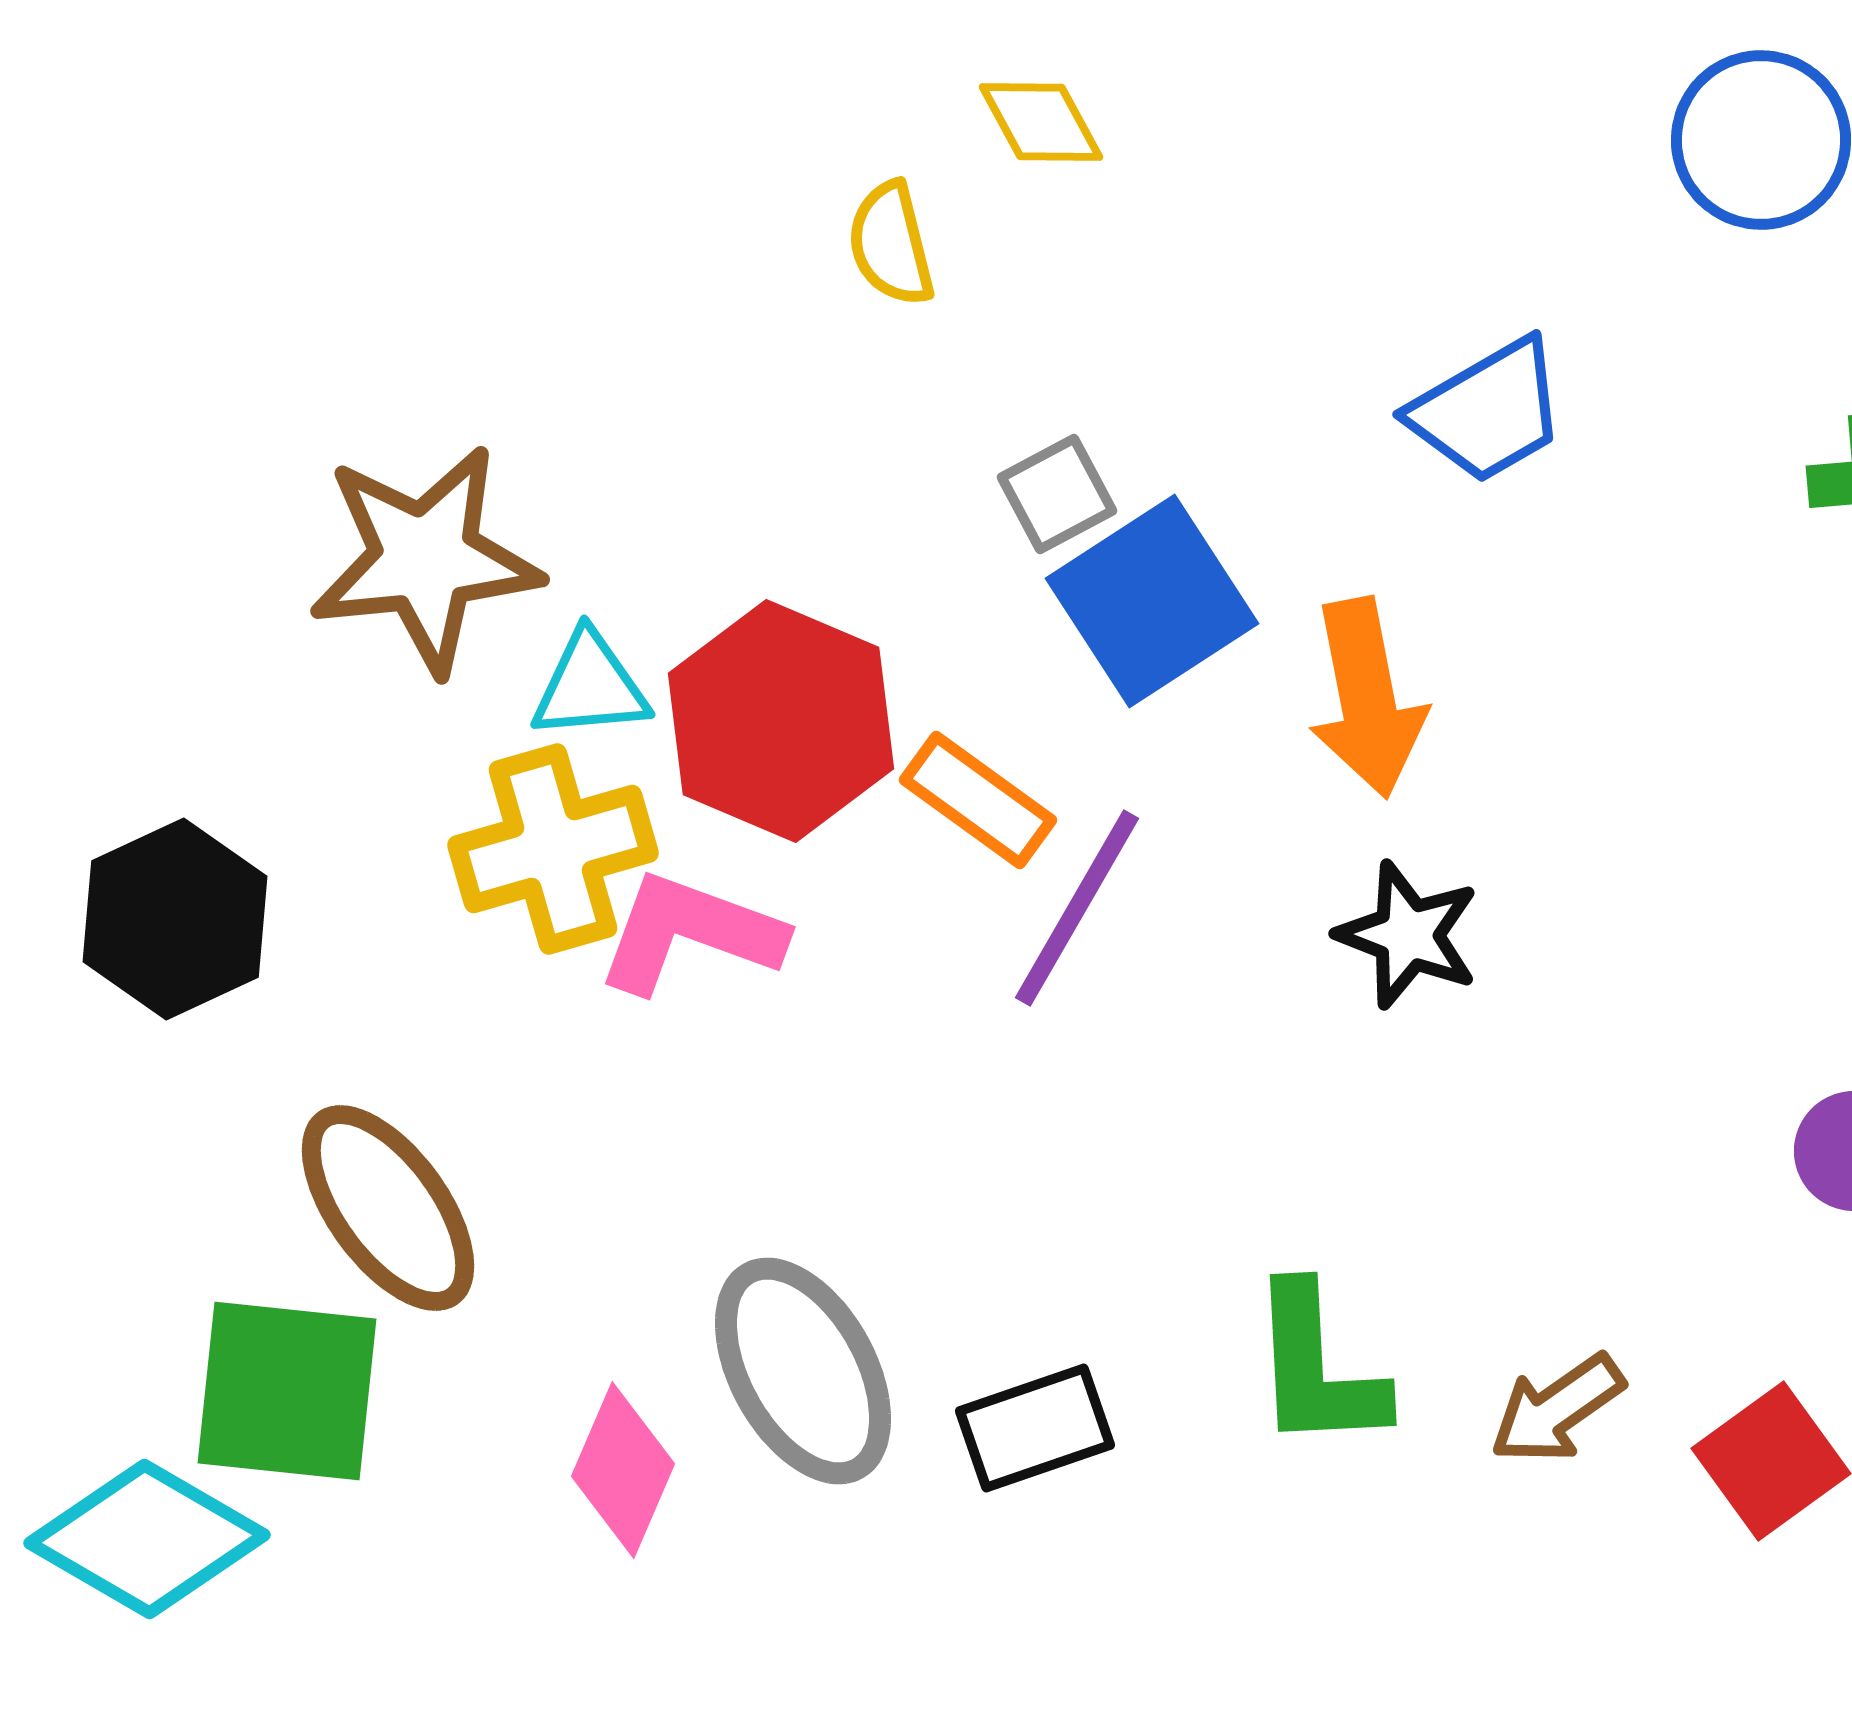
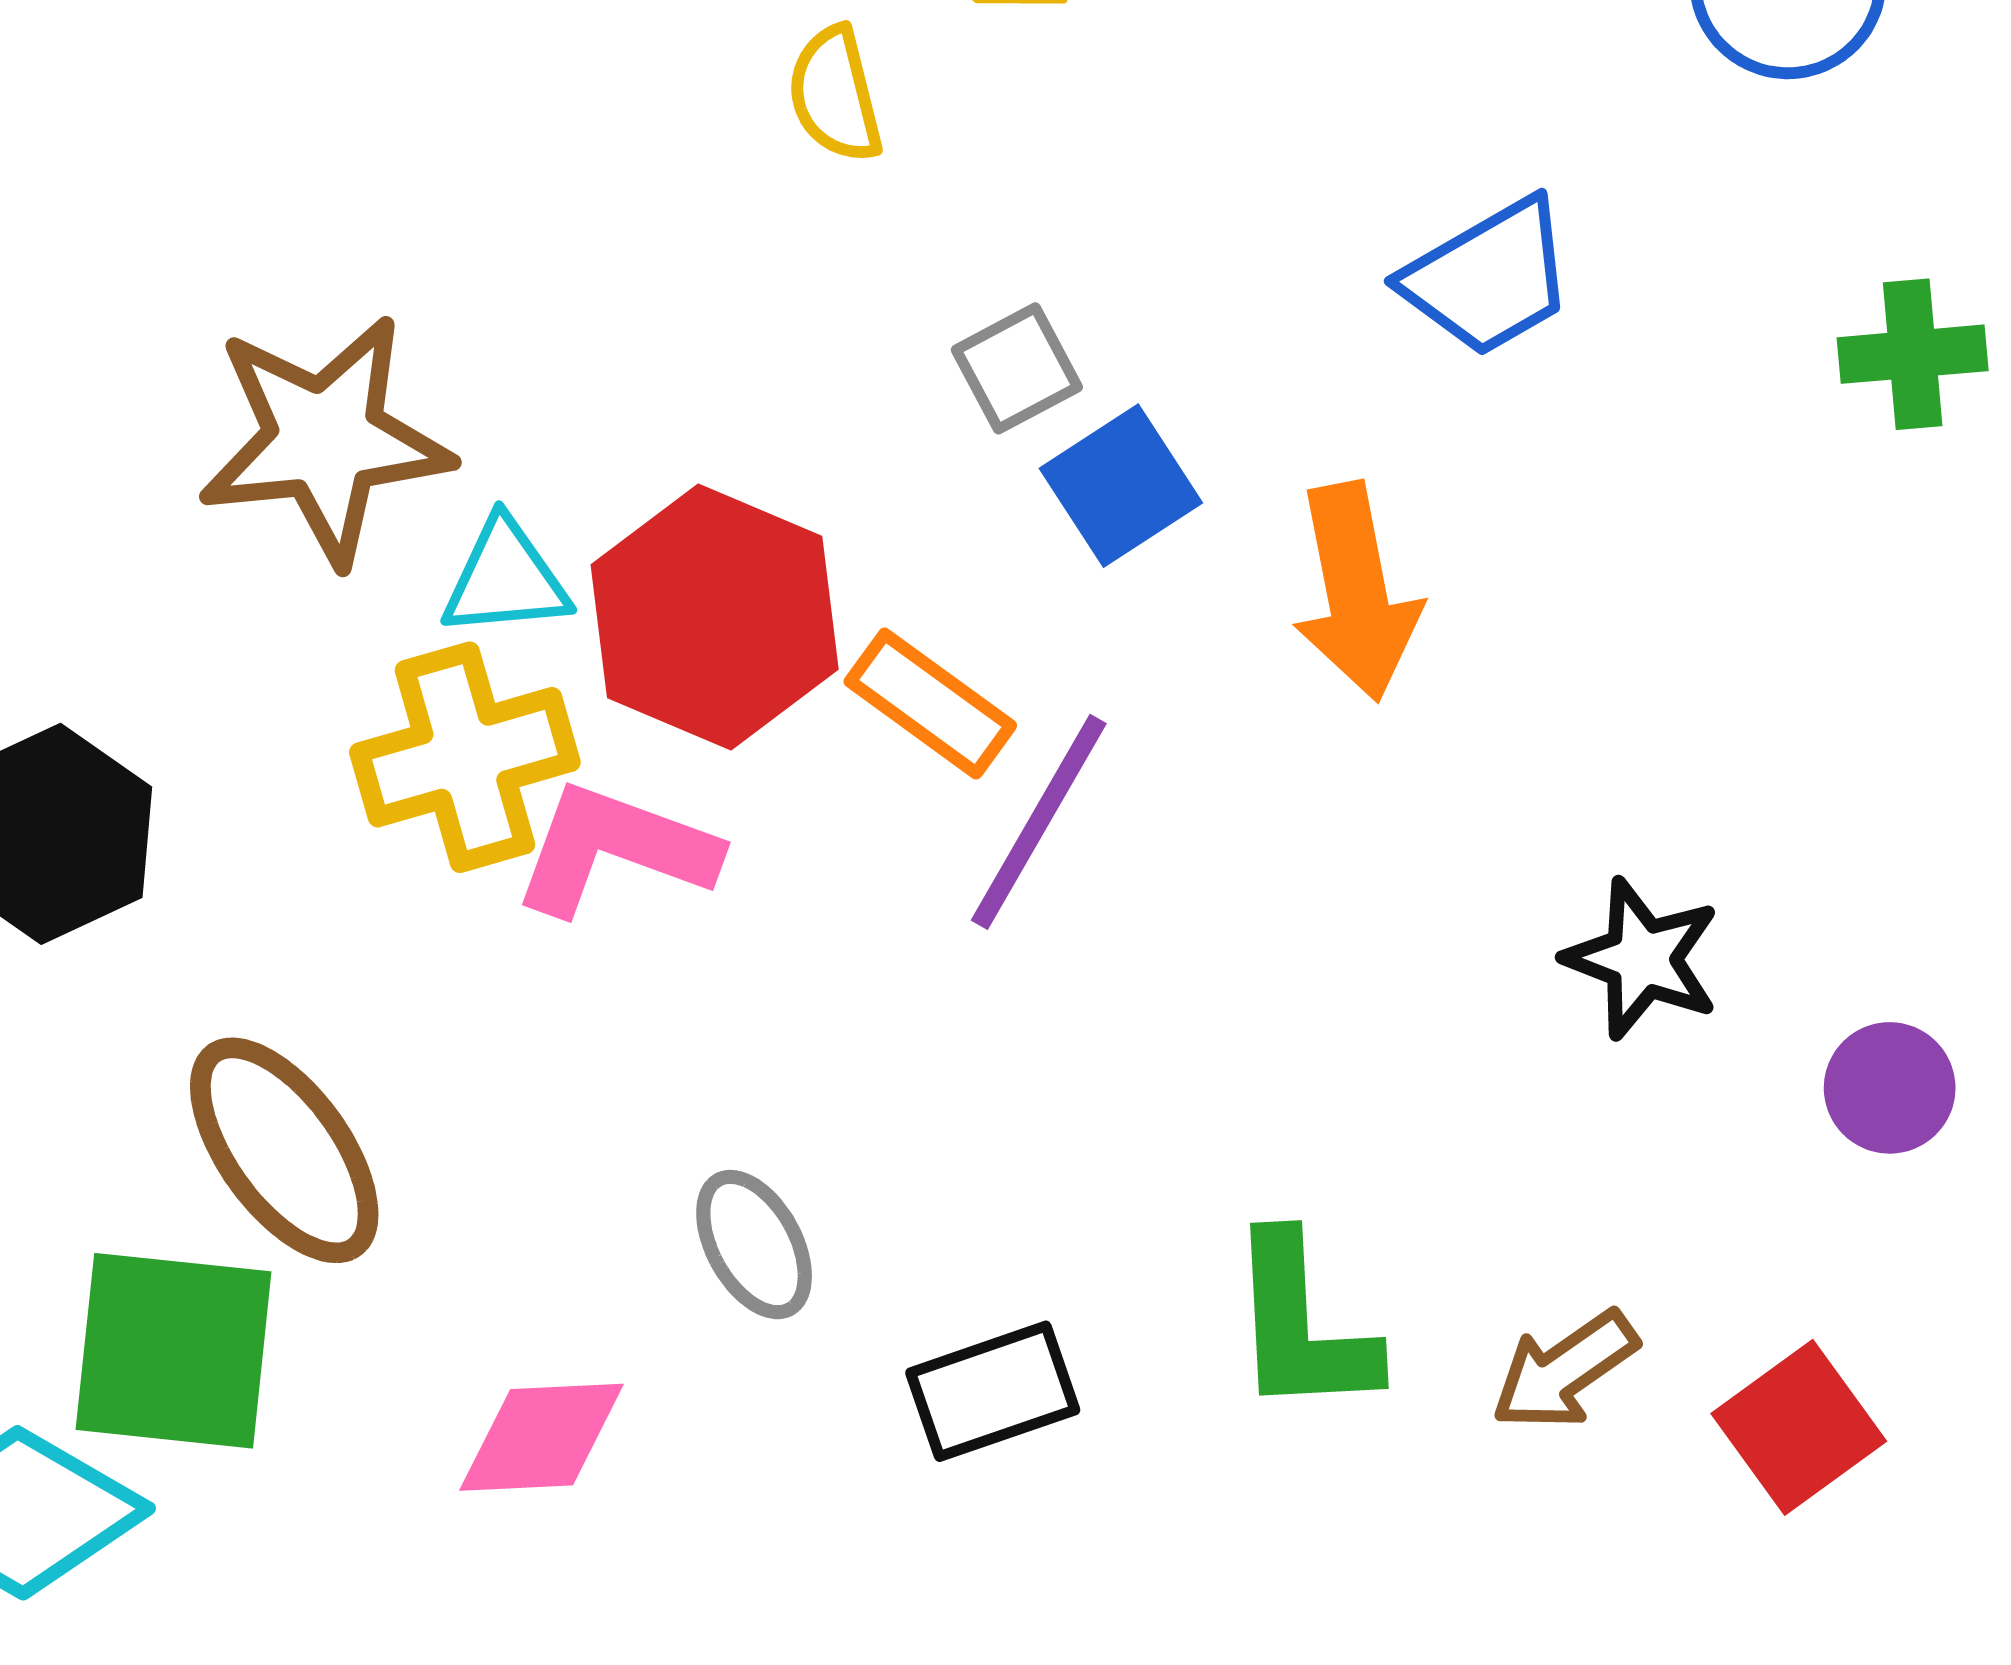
blue square: (1152, 601) -> (1121, 486), size x0.7
black star: (1408, 935) -> (1642, 959), moved
gray ellipse: (803, 1371) -> (754, 1245), moved, size x0.6
pink diamond: (623, 1470) -> (542, 1437), turned 64

